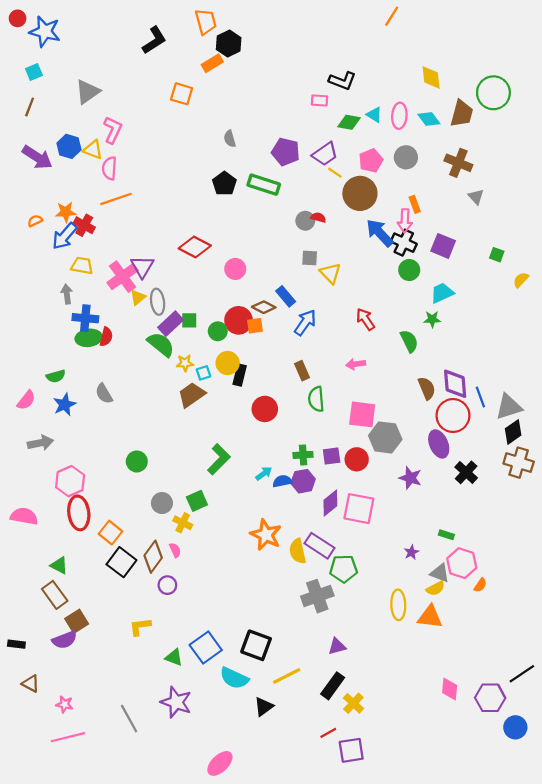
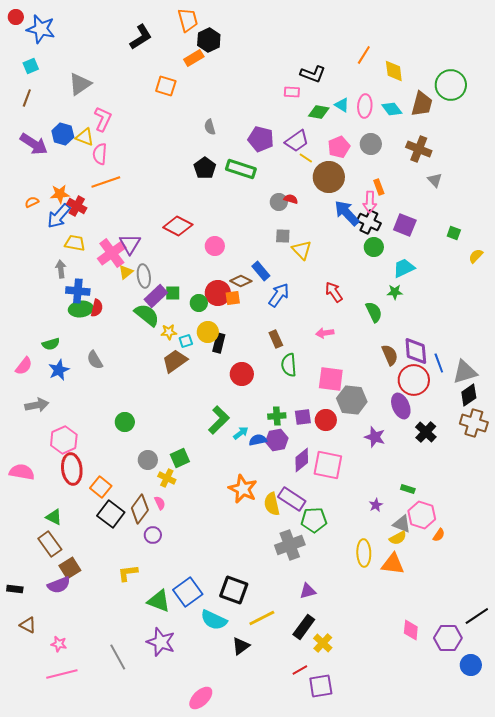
orange line: (392, 16) -> (364, 55), moved
green L-shape: (219, 459) -> (219, 420), moved
green triangle: (174, 657) -> (159, 601), size x1.4

